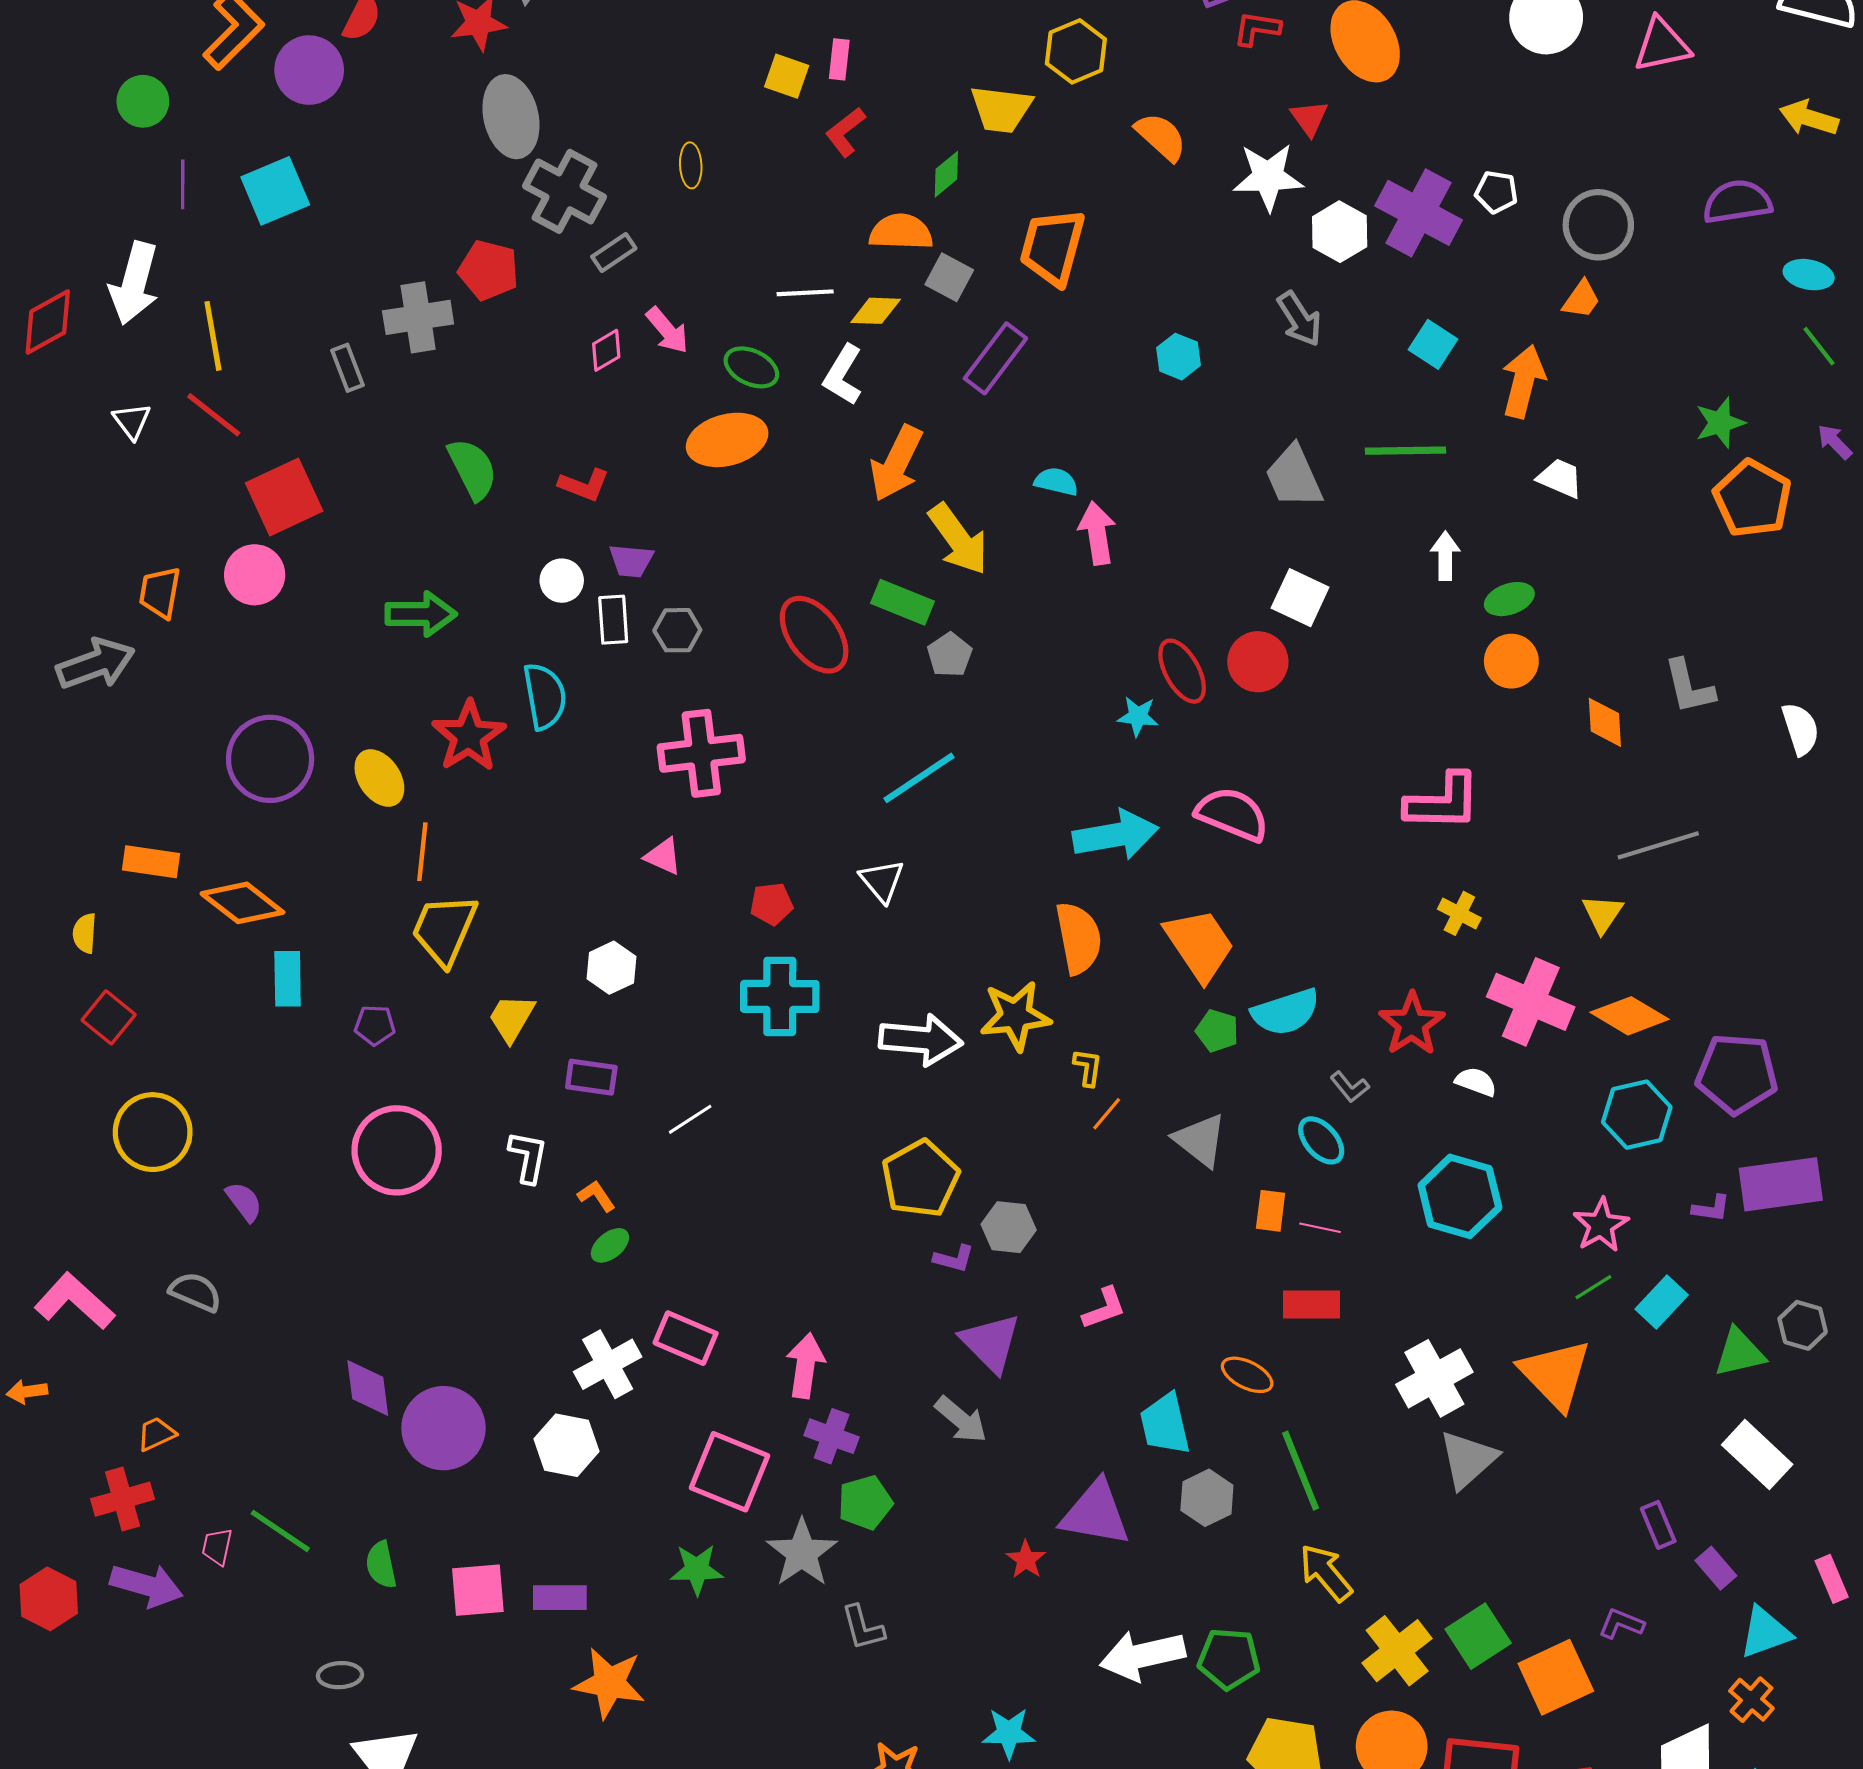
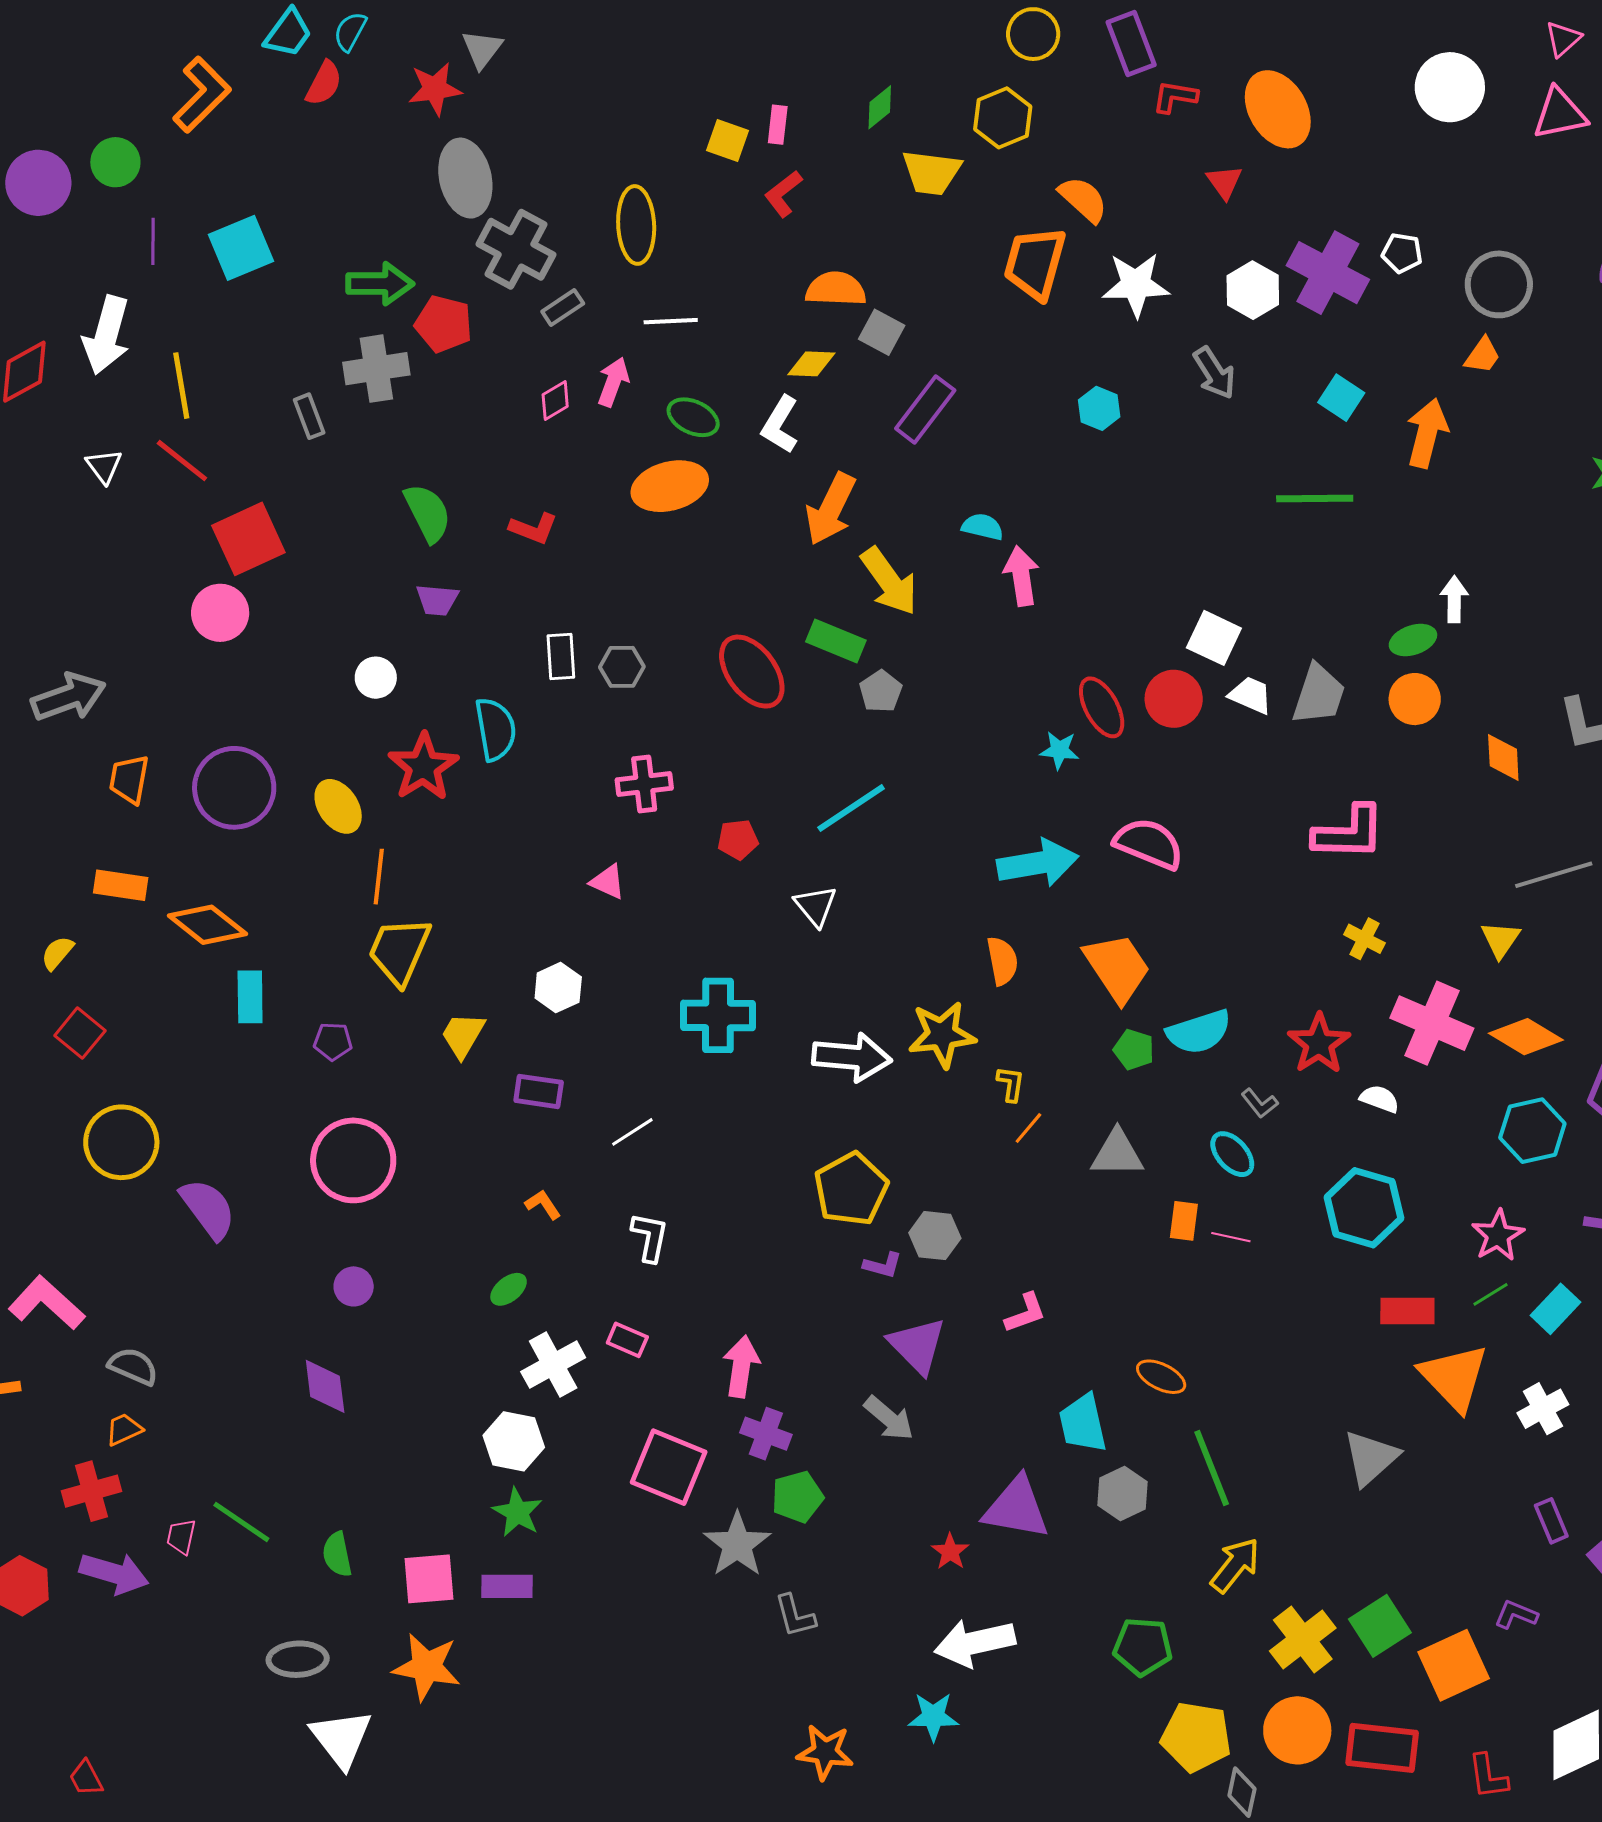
purple circle: (309, 70) -> (38, 183), moved
yellow ellipse: (691, 165) -> (636, 225), size x1.8
green diamond: (946, 174) -> (880, 107), moved
white star: (1268, 177) -> (1136, 285), moved
orange trapezoid: (1052, 247) -> (1035, 263), moved
white line: (805, 293) -> (671, 321), moved
pink arrow: (667, 330) -> (613, 382), turned -120
gray trapezoid: (1294, 477) -> (1319, 695), moved, turned -138
white trapezoid: (1560, 478) -> (1251, 695), moved
white arrow: (1445, 556) -> (1454, 599), moved
purple trapezoid: (631, 561) -> (437, 600), moved
white circle: (562, 581) -> (376, 678), moved
orange trapezoid: (160, 592) -> (129, 779), moved
green arrow: (421, 614) -> (380, 284), moved
pink cross: (701, 753) -> (644, 784), size x0.7
red pentagon: (771, 904) -> (738, 839), moved
yellow semicircle: (85, 933) -> (57, 953), turned 36
orange semicircle: (1079, 938) -> (1002, 961), size x0.7
gray triangle: (1200, 1140) -> (1117, 1153), turned -38
white L-shape: (528, 1157) -> (650, 1237), moved
purple semicircle: (244, 1202) -> (208, 1209), size x1.6
green ellipse: (610, 1245) -> (509, 1289), moved
gray semicircle: (195, 1292) -> (133, 1366), moved
red rectangle: (1311, 1304) -> (1407, 1311), moved
pink rectangle: (686, 1338) -> (627, 1340), size x0.7
white cross: (1434, 1378) -> (1543, 1409), moved, size x0.7
purple circle: (443, 1428) -> (354, 1286), moved, size x0.5
green star: (697, 1570) -> (517, 1512), moved, turned 30
yellow arrow: (1326, 1573) -> (1235, 1565), turned 78
white arrow: (1143, 1655) -> (975, 1643), moved
gray ellipse: (340, 1675) -> (298, 1659), size x1.4
orange star: (609, 1683) -> (427, 1667), moved

